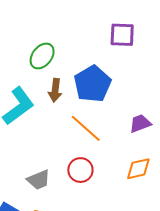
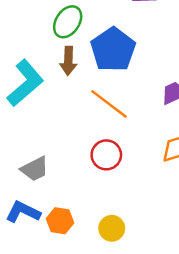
green ellipse: (42, 56) -> (68, 22), moved
gray trapezoid: (39, 180) -> (35, 169), moved

